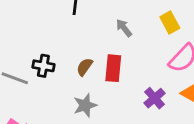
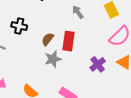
black cross: (43, 66) -> (19, 26), moved
gray star: (85, 105) -> (53, 59), moved

